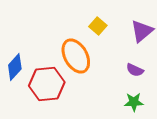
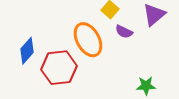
purple semicircle: (135, 70) -> (124, 32), moved

